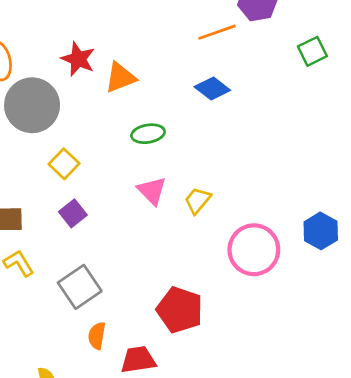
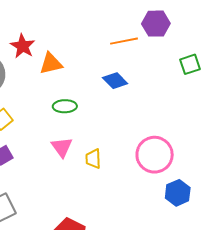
yellow trapezoid: (198, 200) -> (93, 159), turned -50
pink circle: (254, 250) -> (155, 155), moved

